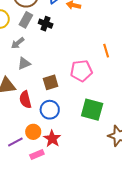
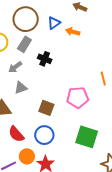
black cross: (46, 24) -> (45, 59), moved
brown square: (51, 82) -> (46, 108), turned 35
red semicircle: (25, 100) -> (16, 134), moved, turned -30

